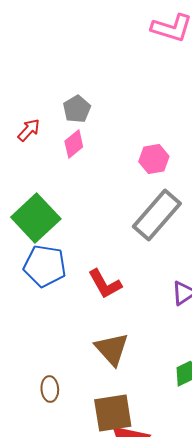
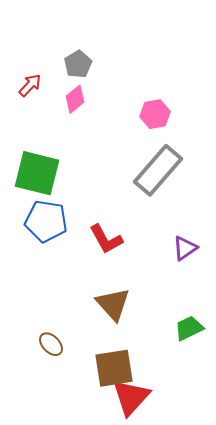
green square: (36, 218) -> (37, 173), turned -33
brown ellipse: (50, 389) -> (51, 344), turned -40

